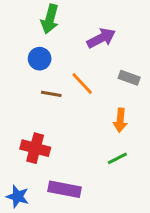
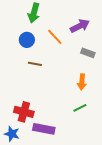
purple arrow: (101, 38) -> (80, 26), moved
orange line: (82, 84) -> (55, 37), moved
red cross: (35, 148) -> (24, 112), moved

